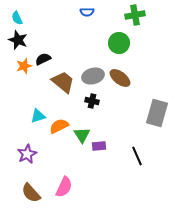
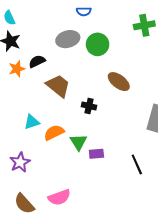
green cross: (135, 15) -> (144, 25), moved
green circle: (119, 43) -> (98, 44), moved
gray ellipse: (93, 76) -> (68, 39), moved
pink semicircle: (64, 187) -> (59, 197), turned 45

